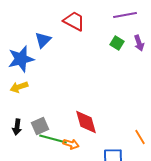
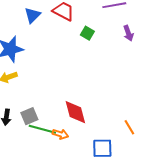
blue triangle: (43, 40) -> (32, 15), moved
green square: (117, 43) -> (87, 33), moved

